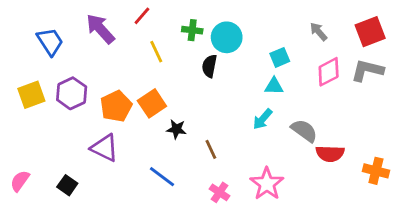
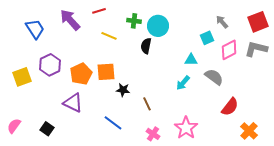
red line: (142, 16) -> (99, 11), turned 32
yellow line: (156, 52) -> (109, 36), turned -42
cyan square: (280, 57) -> (207, 38), moved
yellow square: (31, 95) -> (22, 77), moved
orange square: (152, 103) -> (106, 72), turned 30
gray semicircle: (304, 131) -> (214, 77), moved
red semicircle: (330, 154) -> (230, 107), turned -54
orange cross: (376, 171) -> (249, 131), moved, turned 30

